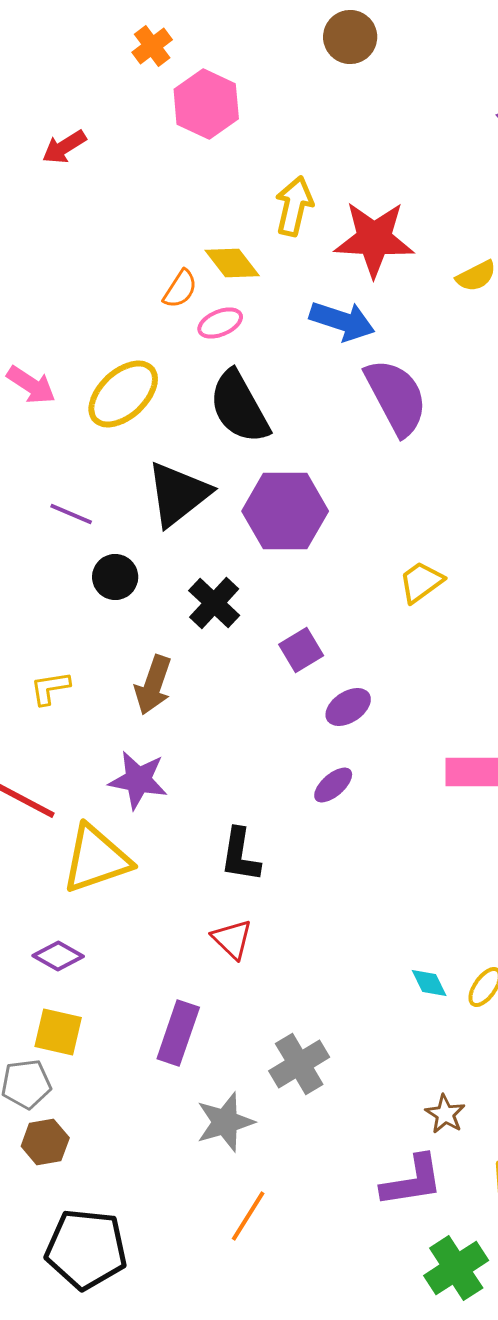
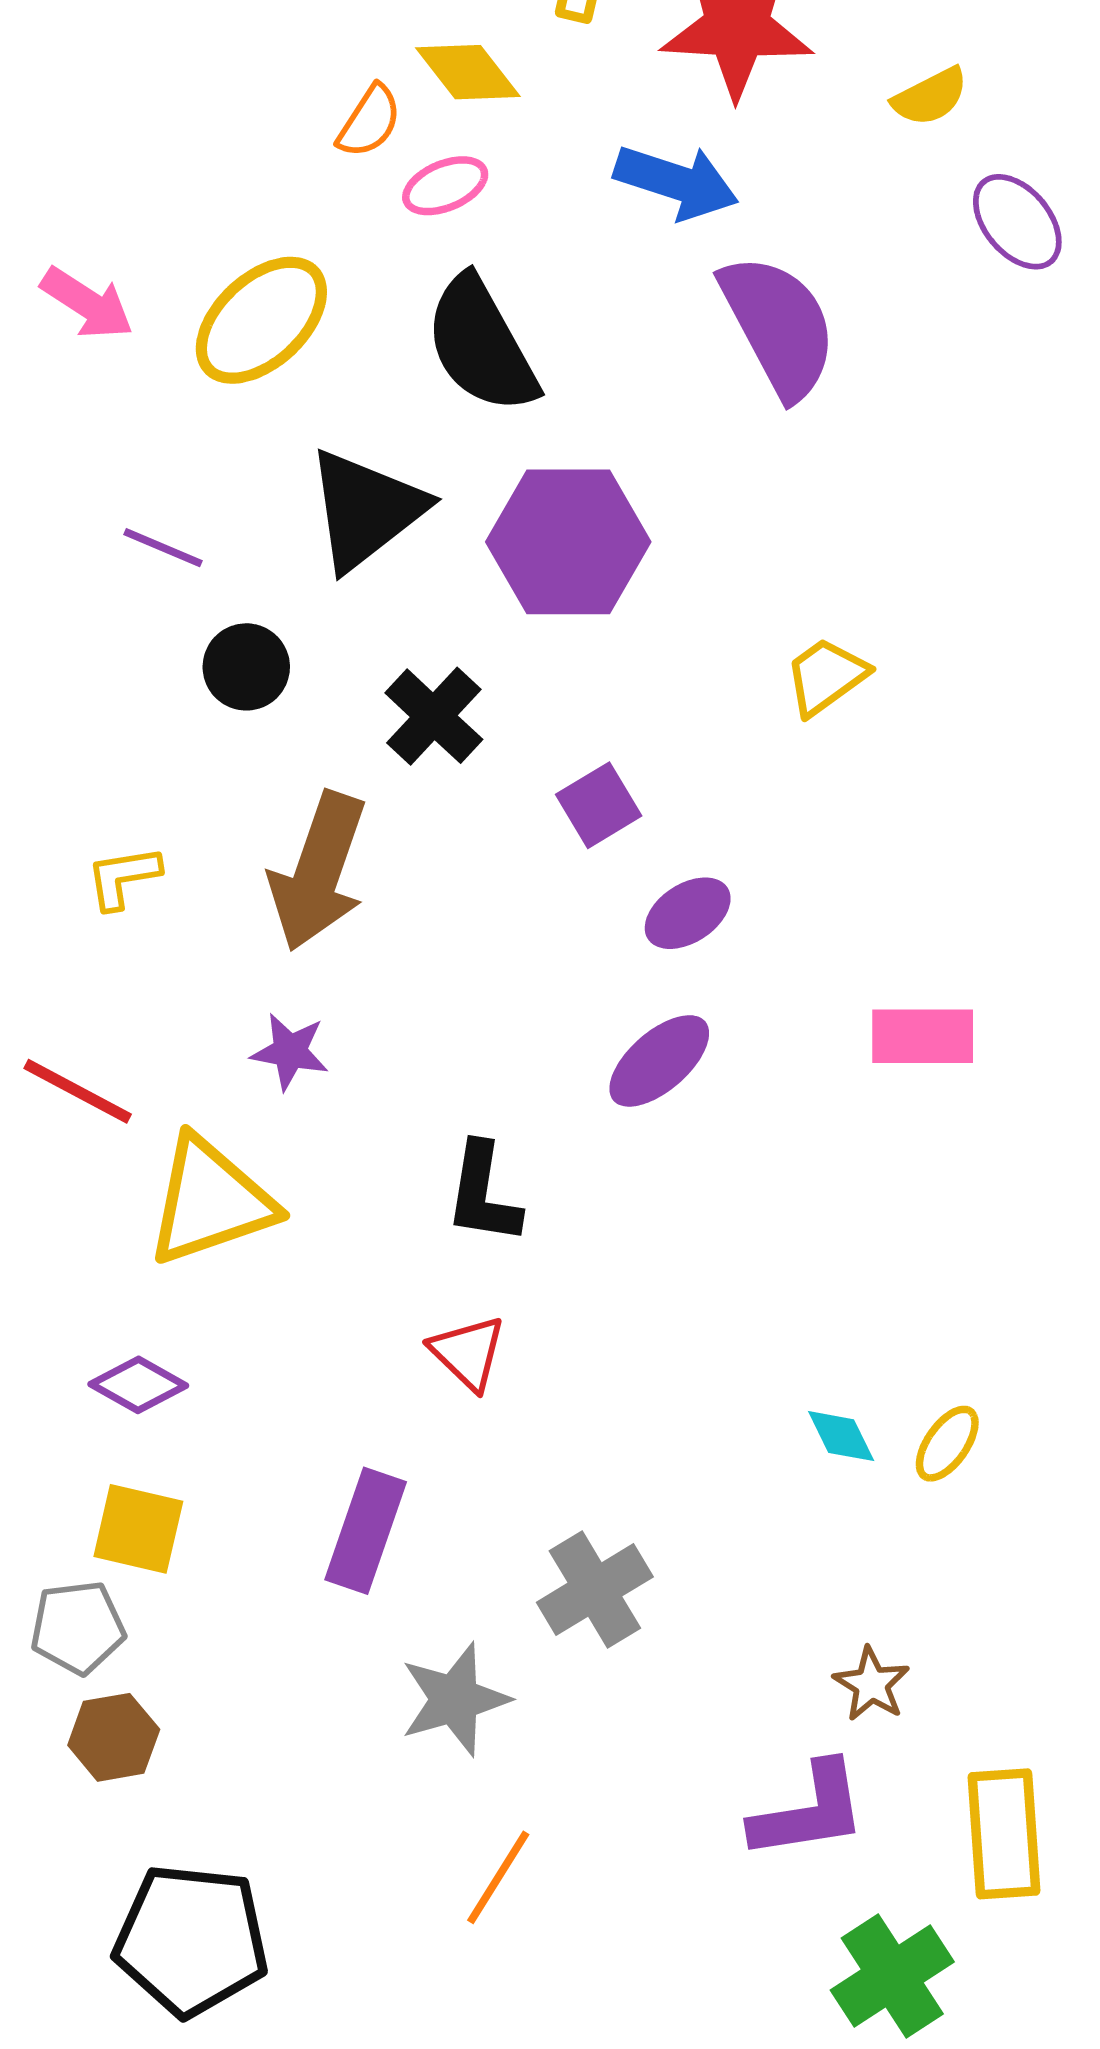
brown arrow: (153, 685) -> (318, 872), size x1.4
purple star: (138, 780) -> (290, 1051), size x0.7
purple ellipse: (333, 785) -> (659, 1061), size x1.4

